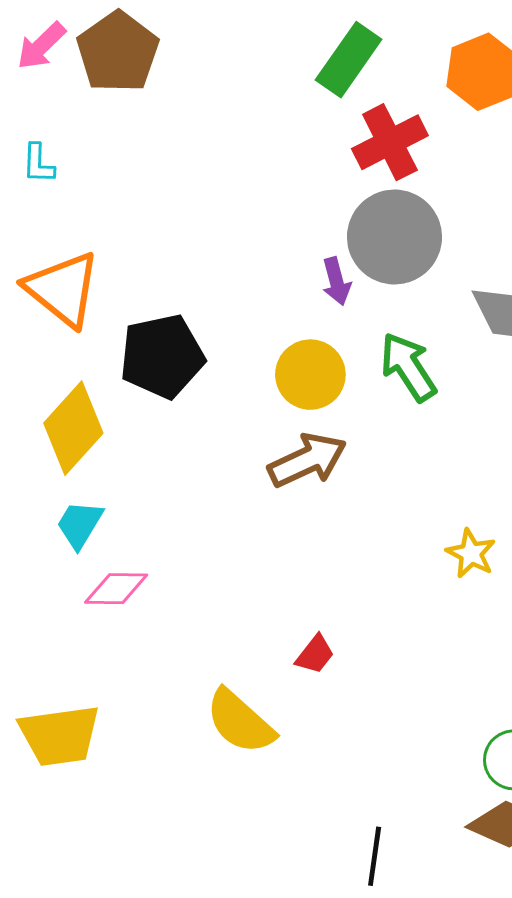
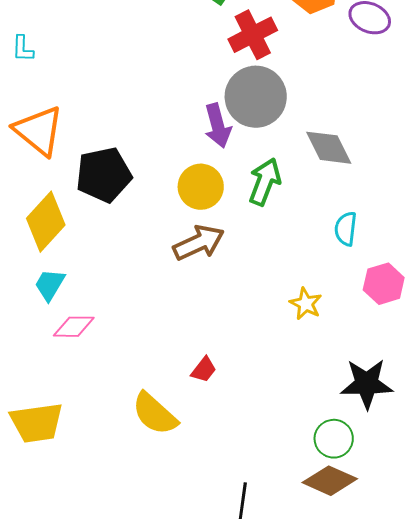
purple arrow: (336, 281) -> (218, 126), size x1.4
green arrow: (408, 367) -> (265, 182), turned 54

